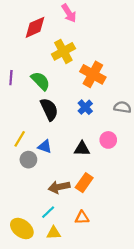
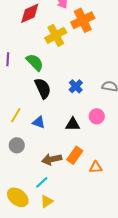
orange cross: (93, 74) -> (83, 20), moved, turned 35
gray circle: (28, 160) -> (17, 145), moved
orange triangle: (82, 218) -> (96, 167), moved
yellow triangle: (54, 233) -> (47, 201), turned -32

